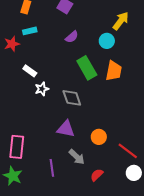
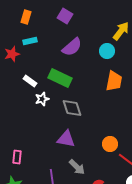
purple semicircle: (72, 37) -> (72, 47), size x1.5
green rectangle: (87, 68) -> (60, 78), moved, turned -35
orange circle: (99, 137) -> (110, 144), moved
pink rectangle: (17, 147) -> (17, 157), size x0.6

